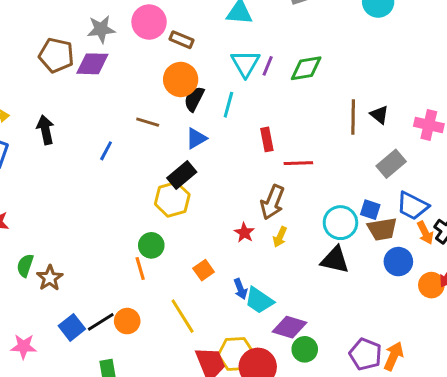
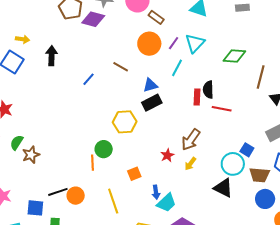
purple line: (268, 66) -> (174, 43), moved
black semicircle: (194, 99) -> (208, 90), moved, turned -42
brown line: (353, 117) -> (261, 77), moved
red line: (298, 163) -> (222, 109), moved
black rectangle: (182, 175) -> (152, 103), moved
blue square: (370, 210) -> (247, 150), moved
cyan trapezoid: (259, 300) -> (166, 203), turned -90
blue square: (72, 327) -> (35, 208), moved, turned 30

